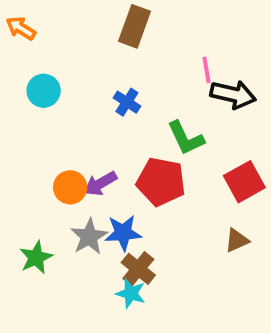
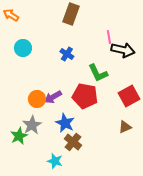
blue star: (123, 233) -> (65, 123), turned 30
gray star: (89, 237) -> (32, 125), moved
cyan star: (131, 293) -> (55, 161), moved

